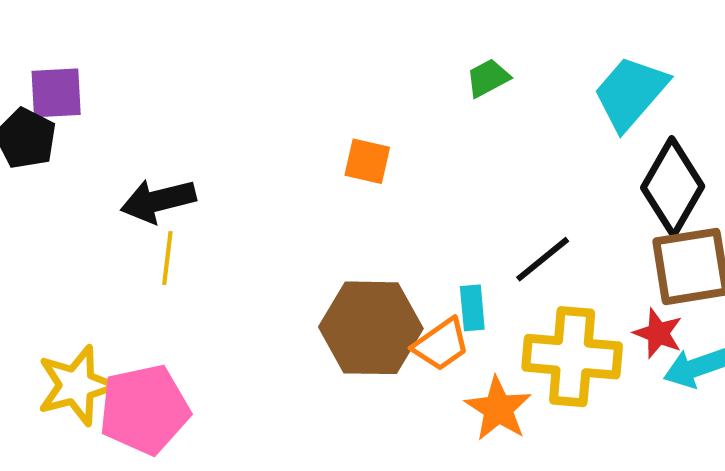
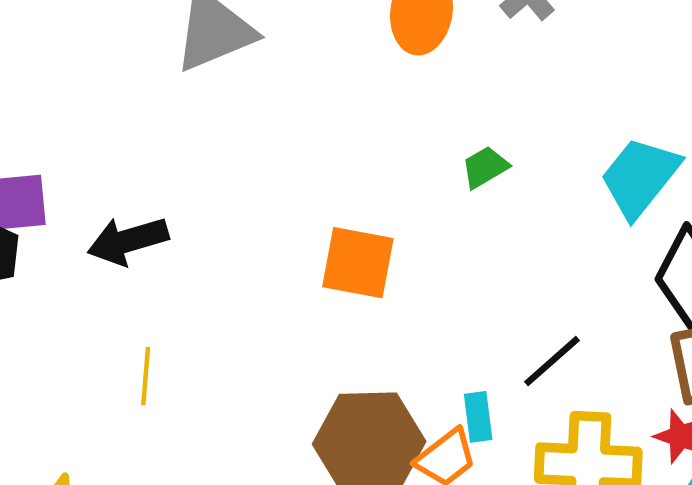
orange square: (367, 161) -> (358, 263), size x1.5
black arrow: (158, 201) -> (128, 241), moved

